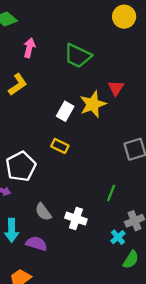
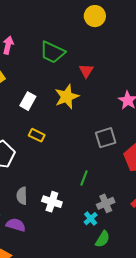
red triangle: (116, 88) -> (86, 71), moved
white rectangle: (65, 111) -> (28, 101), moved
gray semicircle: (43, 212) -> (22, 196), turned 36

